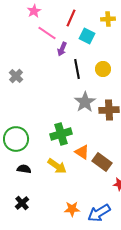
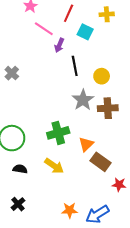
yellow circle: (103, 69) -> (102, 76), moved
orange triangle: (82, 152) -> (86, 144), moved, turned 42

